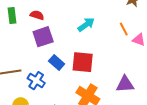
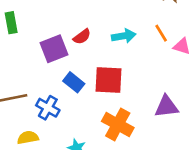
red semicircle: (37, 15) -> (82, 37), moved, turned 128
cyan arrow: (86, 25) -> (124, 36), moved, turned 30

